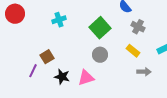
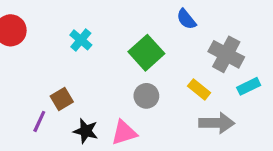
cyan cross: (59, 20) -> (81, 40), turned -32
gray cross: (138, 27) -> (226, 54), moved, size x1.5
gray arrow: (144, 72) -> (217, 123), size x1.5

